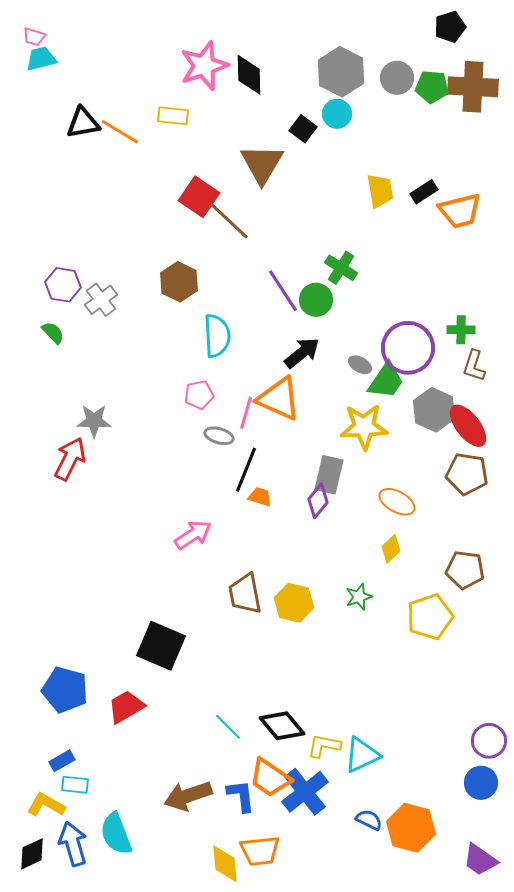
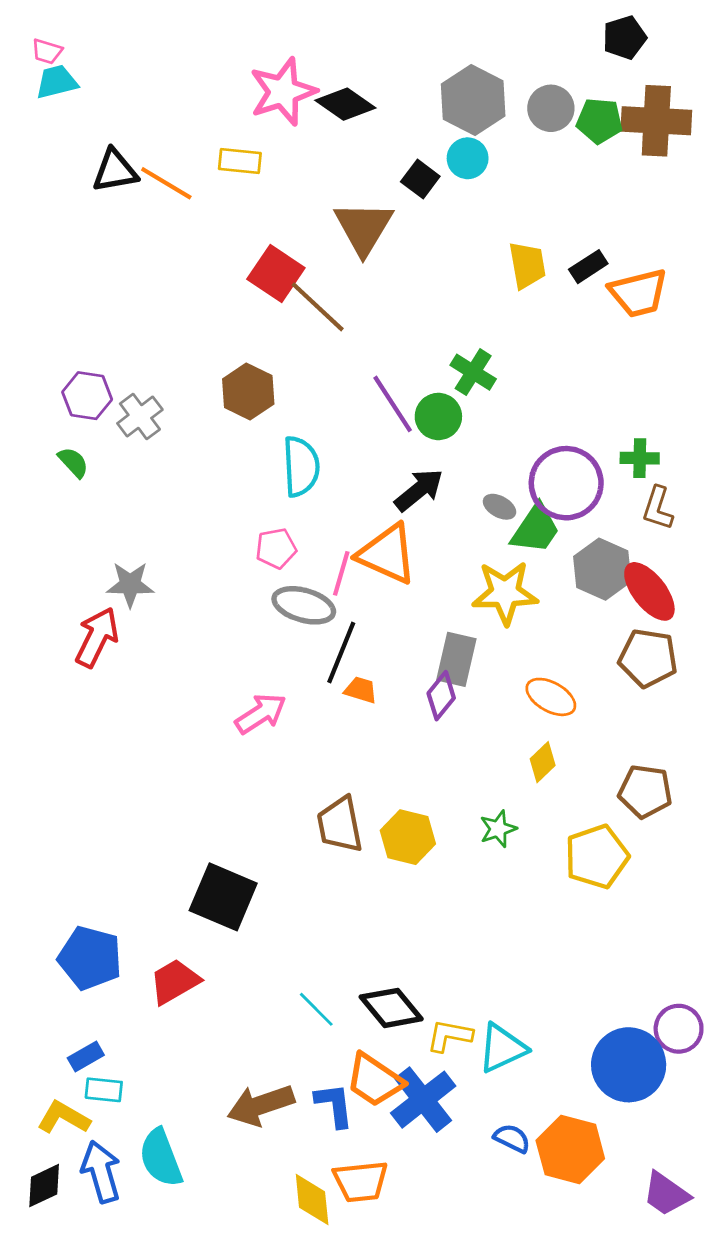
black diamond: (249, 75) -> (345, 104), turned -54
gray ellipse: (219, 436) -> (304, 605), size x1.5
pink arrow: (193, 535) -> (261, 714), moved
blue circle: (481, 783) -> (629, 1065), moved, size x1.6

